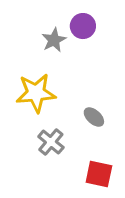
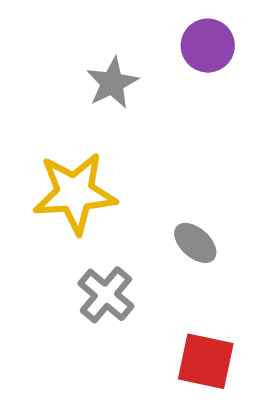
purple circle: (83, 26) -> (208, 46), moved

